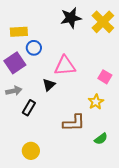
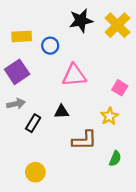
blue circle: (34, 48) -> (50, 46), moved
black triangle: (49, 85) -> (62, 112), moved, turned 40
green semicircle: (101, 139) -> (115, 158), turned -32

